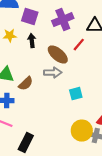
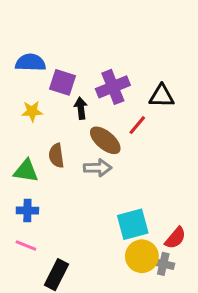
black arrow: (32, 41) -> (81, 108), moved
brown semicircle: (26, 84) -> (56, 156), moved, turned 126
cyan square: (76, 94) -> (133, 224), moved, size x1.5

